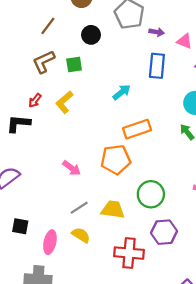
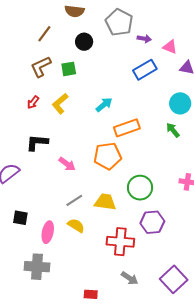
blue rectangle: (157, 66) -> (145, 70), turned 55
cyan arrow: (122, 92) -> (104, 105), moved
black L-shape: (18, 124) -> (37, 143), moved

